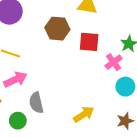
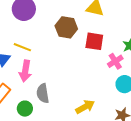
pink arrow: (15, 79) -> (25, 71), turned 120

